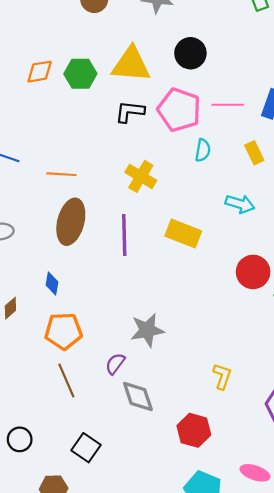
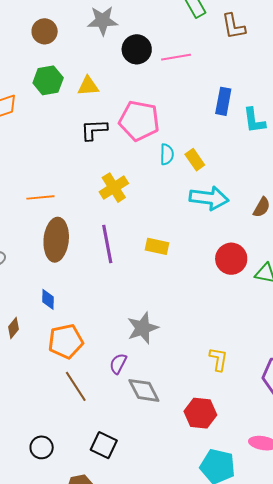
black circle: (190, 53) -> (137, 49), moved
yellow triangle: (131, 64) -> (88, 86), size x0.6
green hexagon: (80, 74) -> (48, 80), moved
pink line: (228, 105) -> (176, 57), moved
yellow rectangle: (254, 153) -> (195, 160), moved
yellow cross: (141, 176) -> (114, 188), turned 36
cyan arrow: (240, 204) -> (209, 198), size x1.4
yellow rectangle: (183, 233) -> (157, 246), moved, size x0.7

